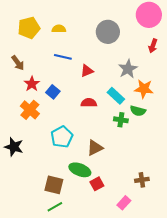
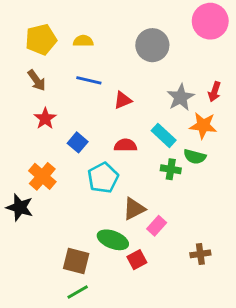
red arrow: (153, 46) -> (214, 92), moved
brown arrow: (18, 63) -> (37, 80), moved
blue square: (53, 92) -> (78, 142), moved
orange cross: (30, 110) -> (42, 176), moved
cyan pentagon: (62, 137) -> (103, 178), moved
pink rectangle: (124, 203) -> (157, 226), moved

